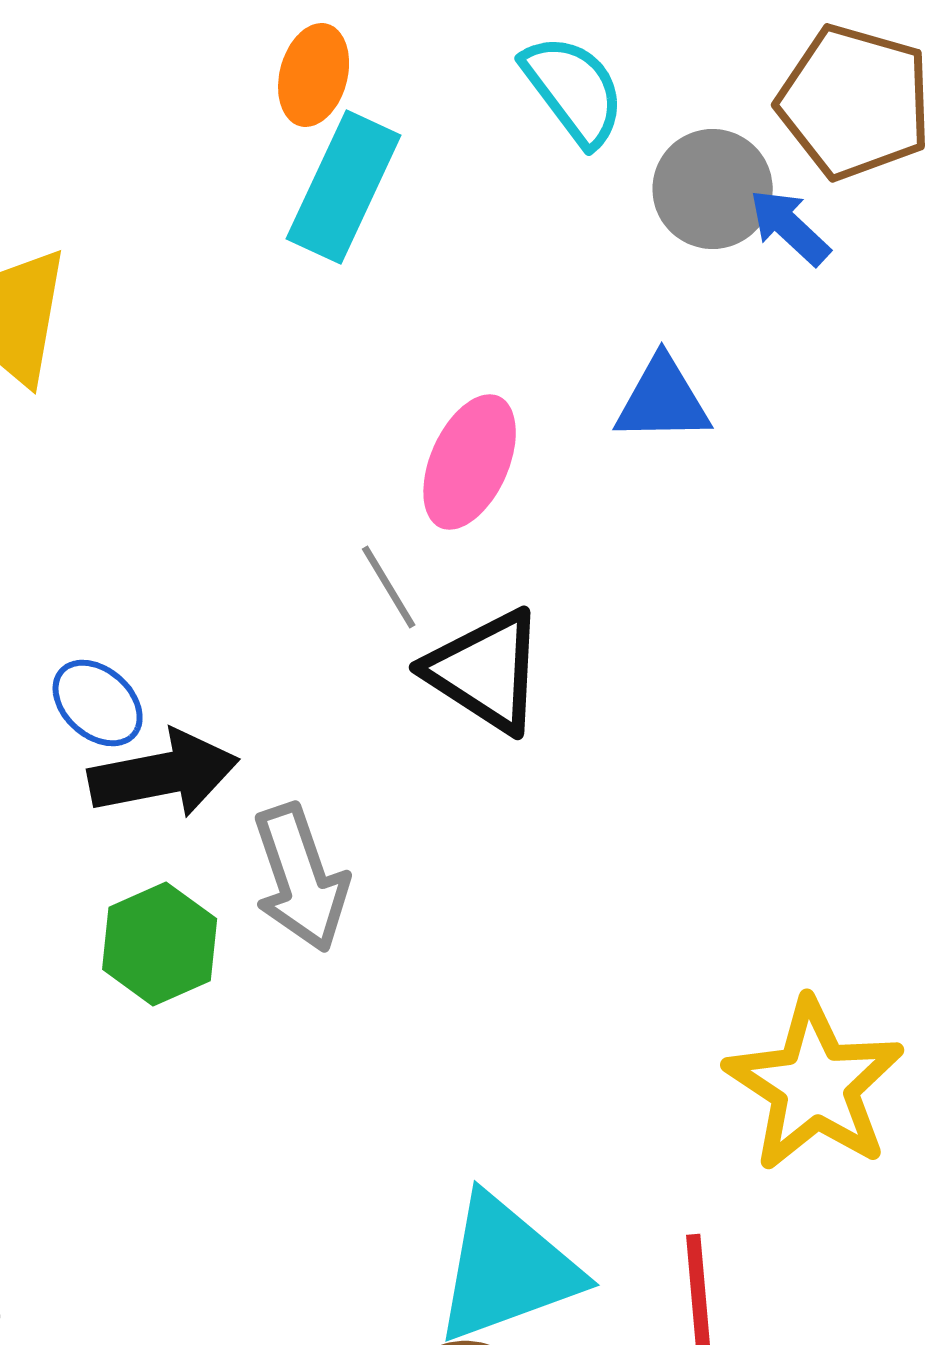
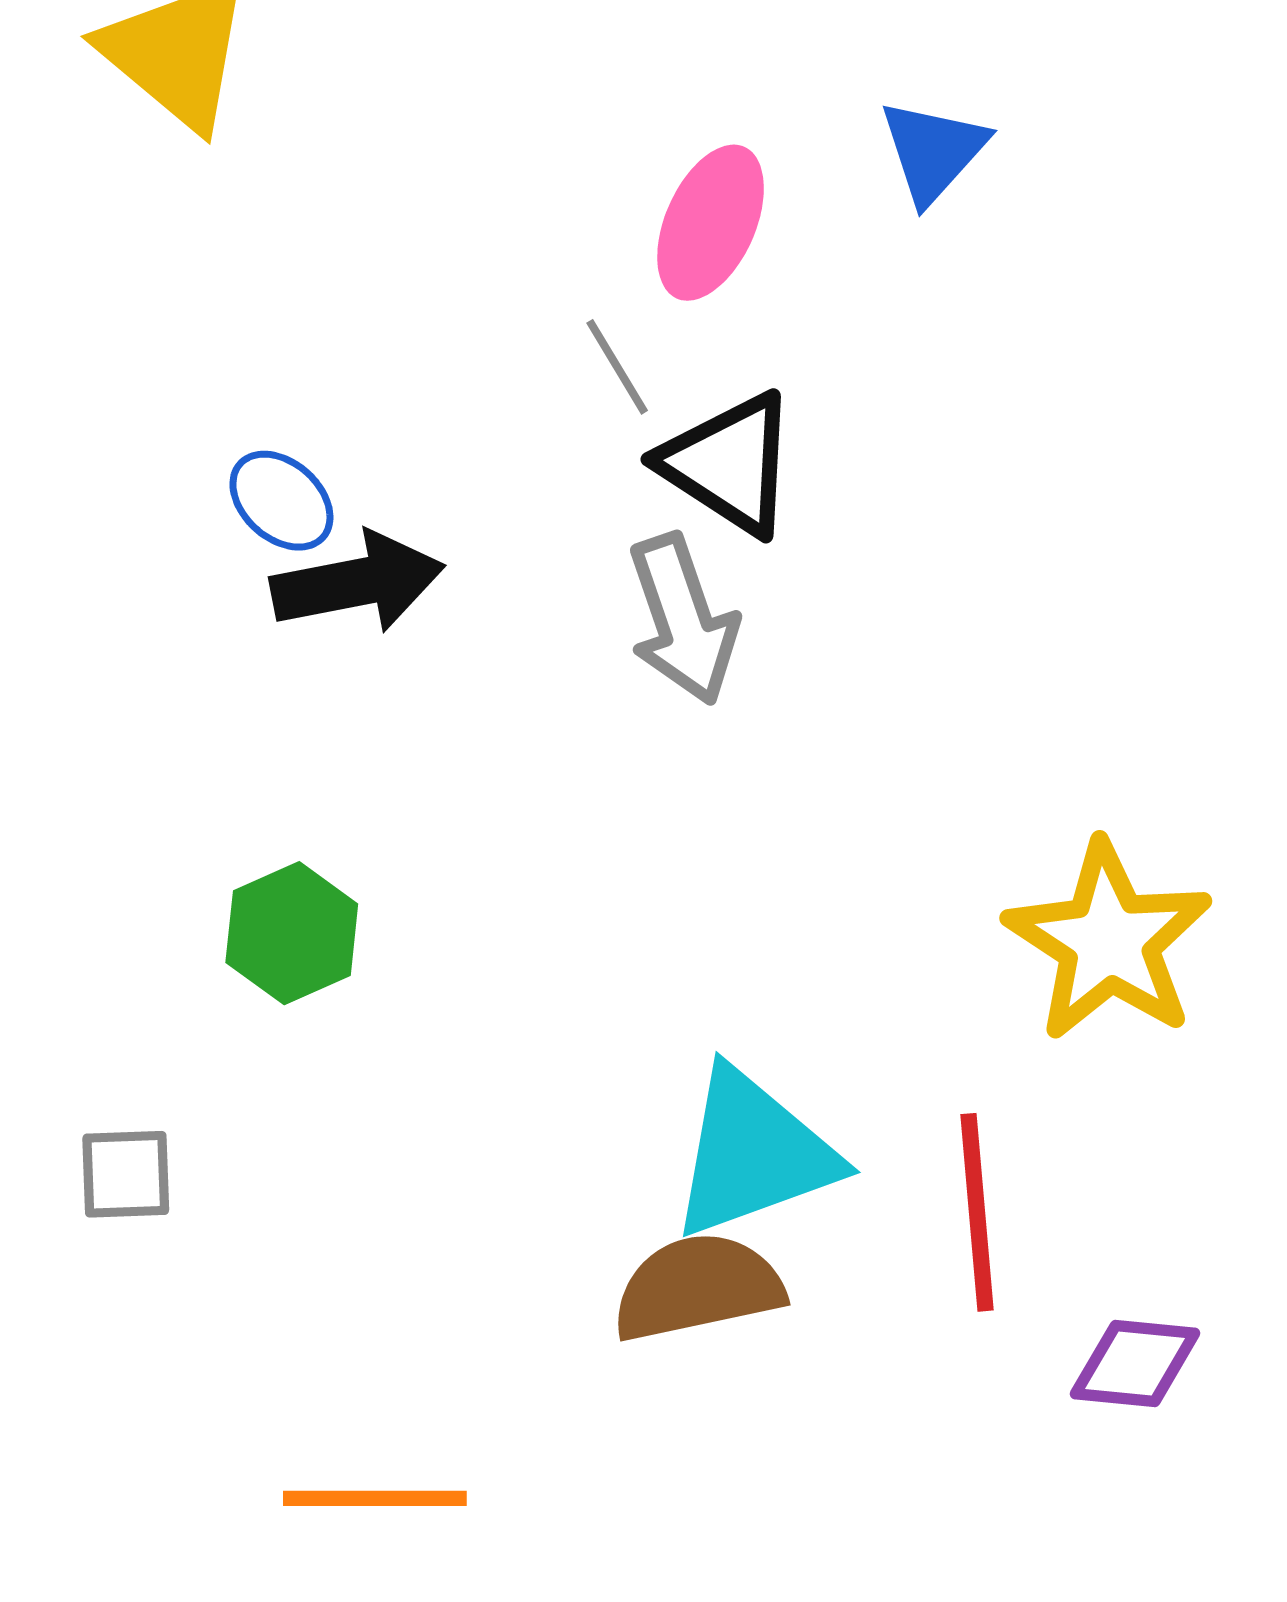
blue triangle: (663, 400) -> (933, 151), turned -47
gray arrow: (301, 878) -> (683, 619), moved
green hexagon: (160, 944) -> (292, 933), moved

